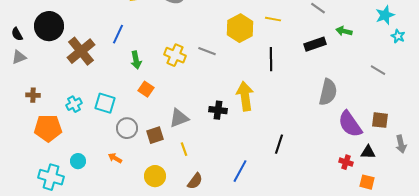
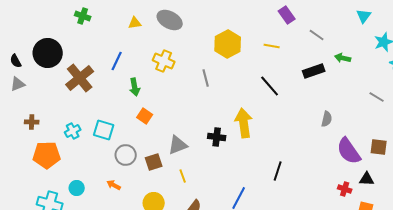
yellow hexagon: (240, 28) -> (228, 44), moved
gray line: (207, 51) -> (206, 78), turned 54
yellow cross: (175, 55) -> (164, 61), moved
black line: (271, 59) -> (270, 86), turned -40
gray semicircle: (328, 92) -> (327, 119), size x0.6

